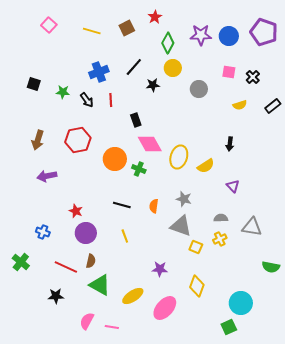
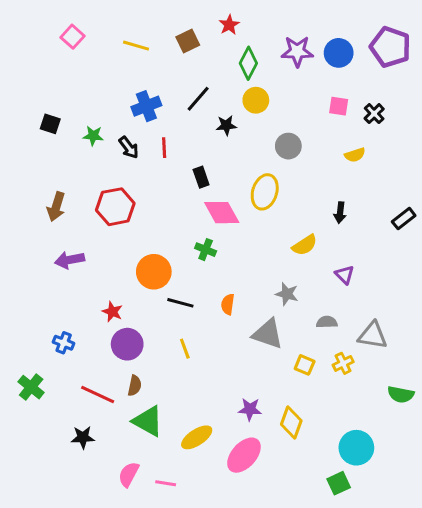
gray circle: (199, 89) -> (288, 146), moved
black rectangle: (273, 106) -> (404, 219), moved
yellow ellipse: (179, 157) -> (265, 192), moved
orange circle: (115, 159) -> (154, 272), moved
gray star: (184, 199) -> (287, 294), moved
yellow cross: (220, 239) -> (343, 363), moved
yellow square: (196, 247) -> (305, 365), moved
purple star: (160, 269) -> (250, 409), moved

